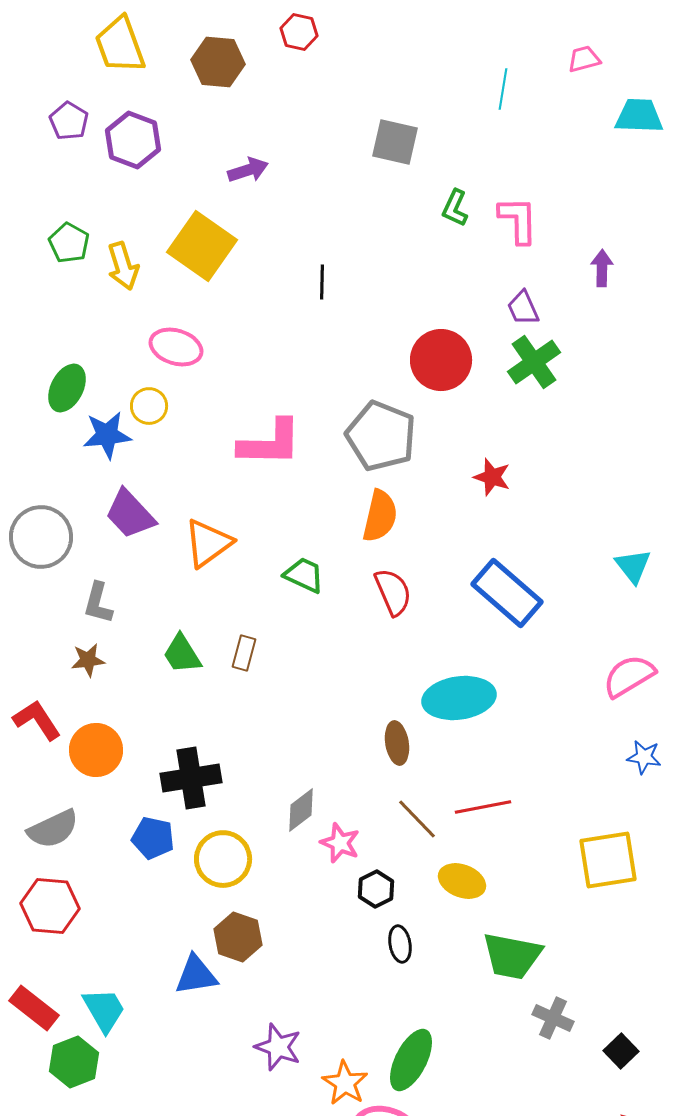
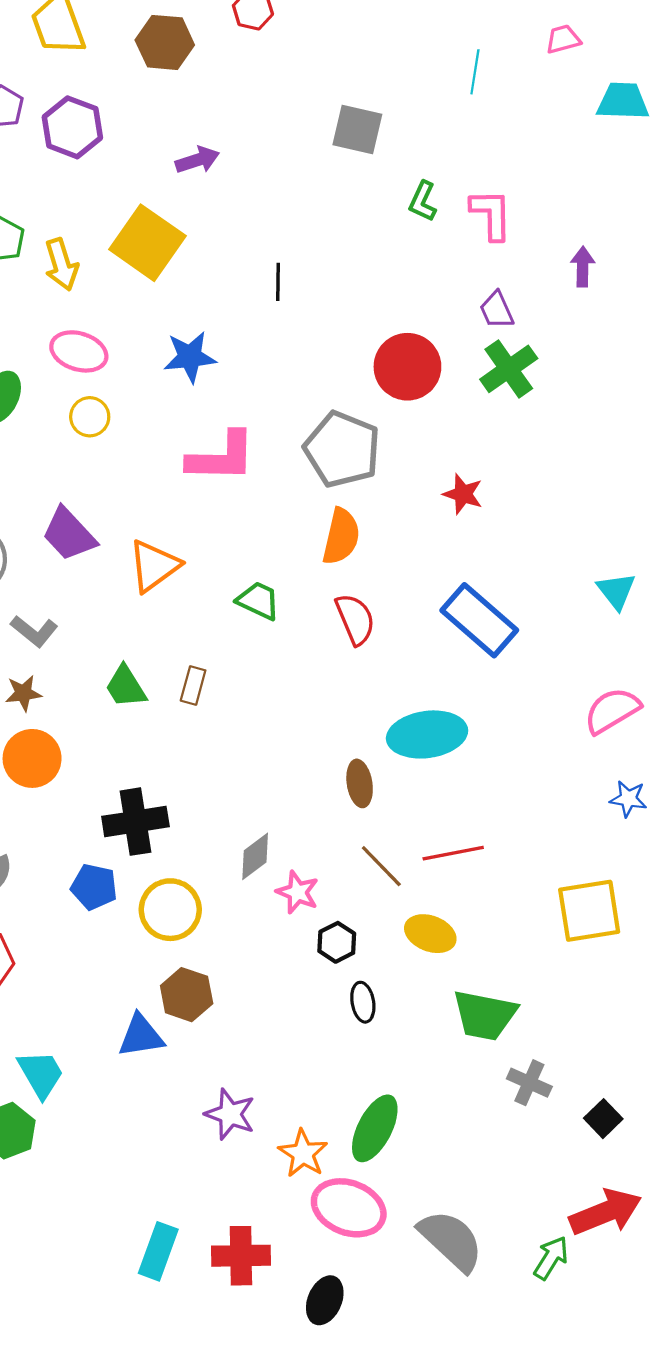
pink ellipse: (176, 347) -> (79, 351), moved
blue star: (107, 435) -> (190, 357), moved
gray L-shape: (98, 603) -> (34, 631), turned -66
orange circle: (96, 750) -> (32, 758), moved

